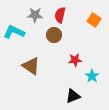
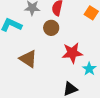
red star: (75, 60) -> (72, 53), size x1.5

